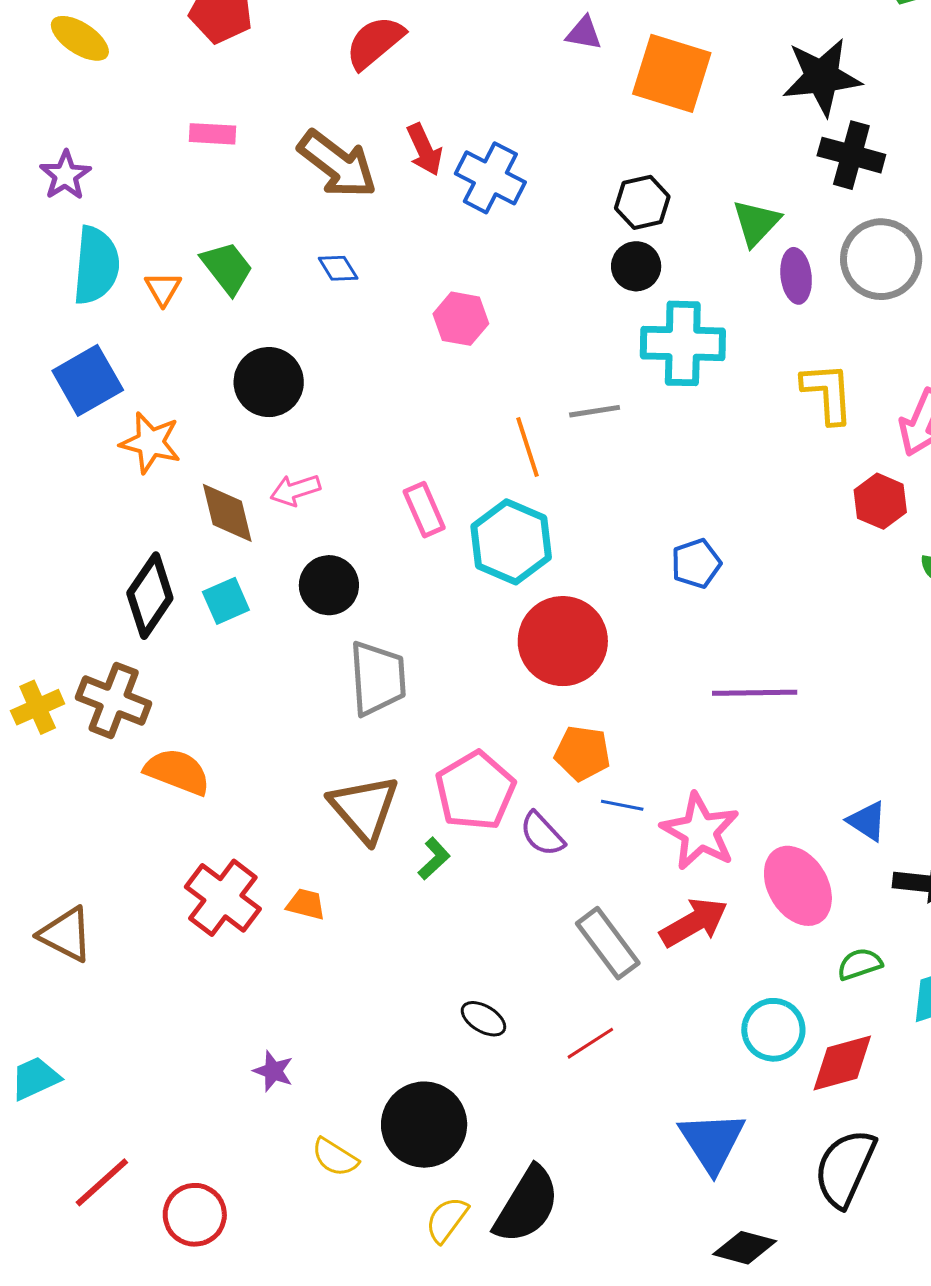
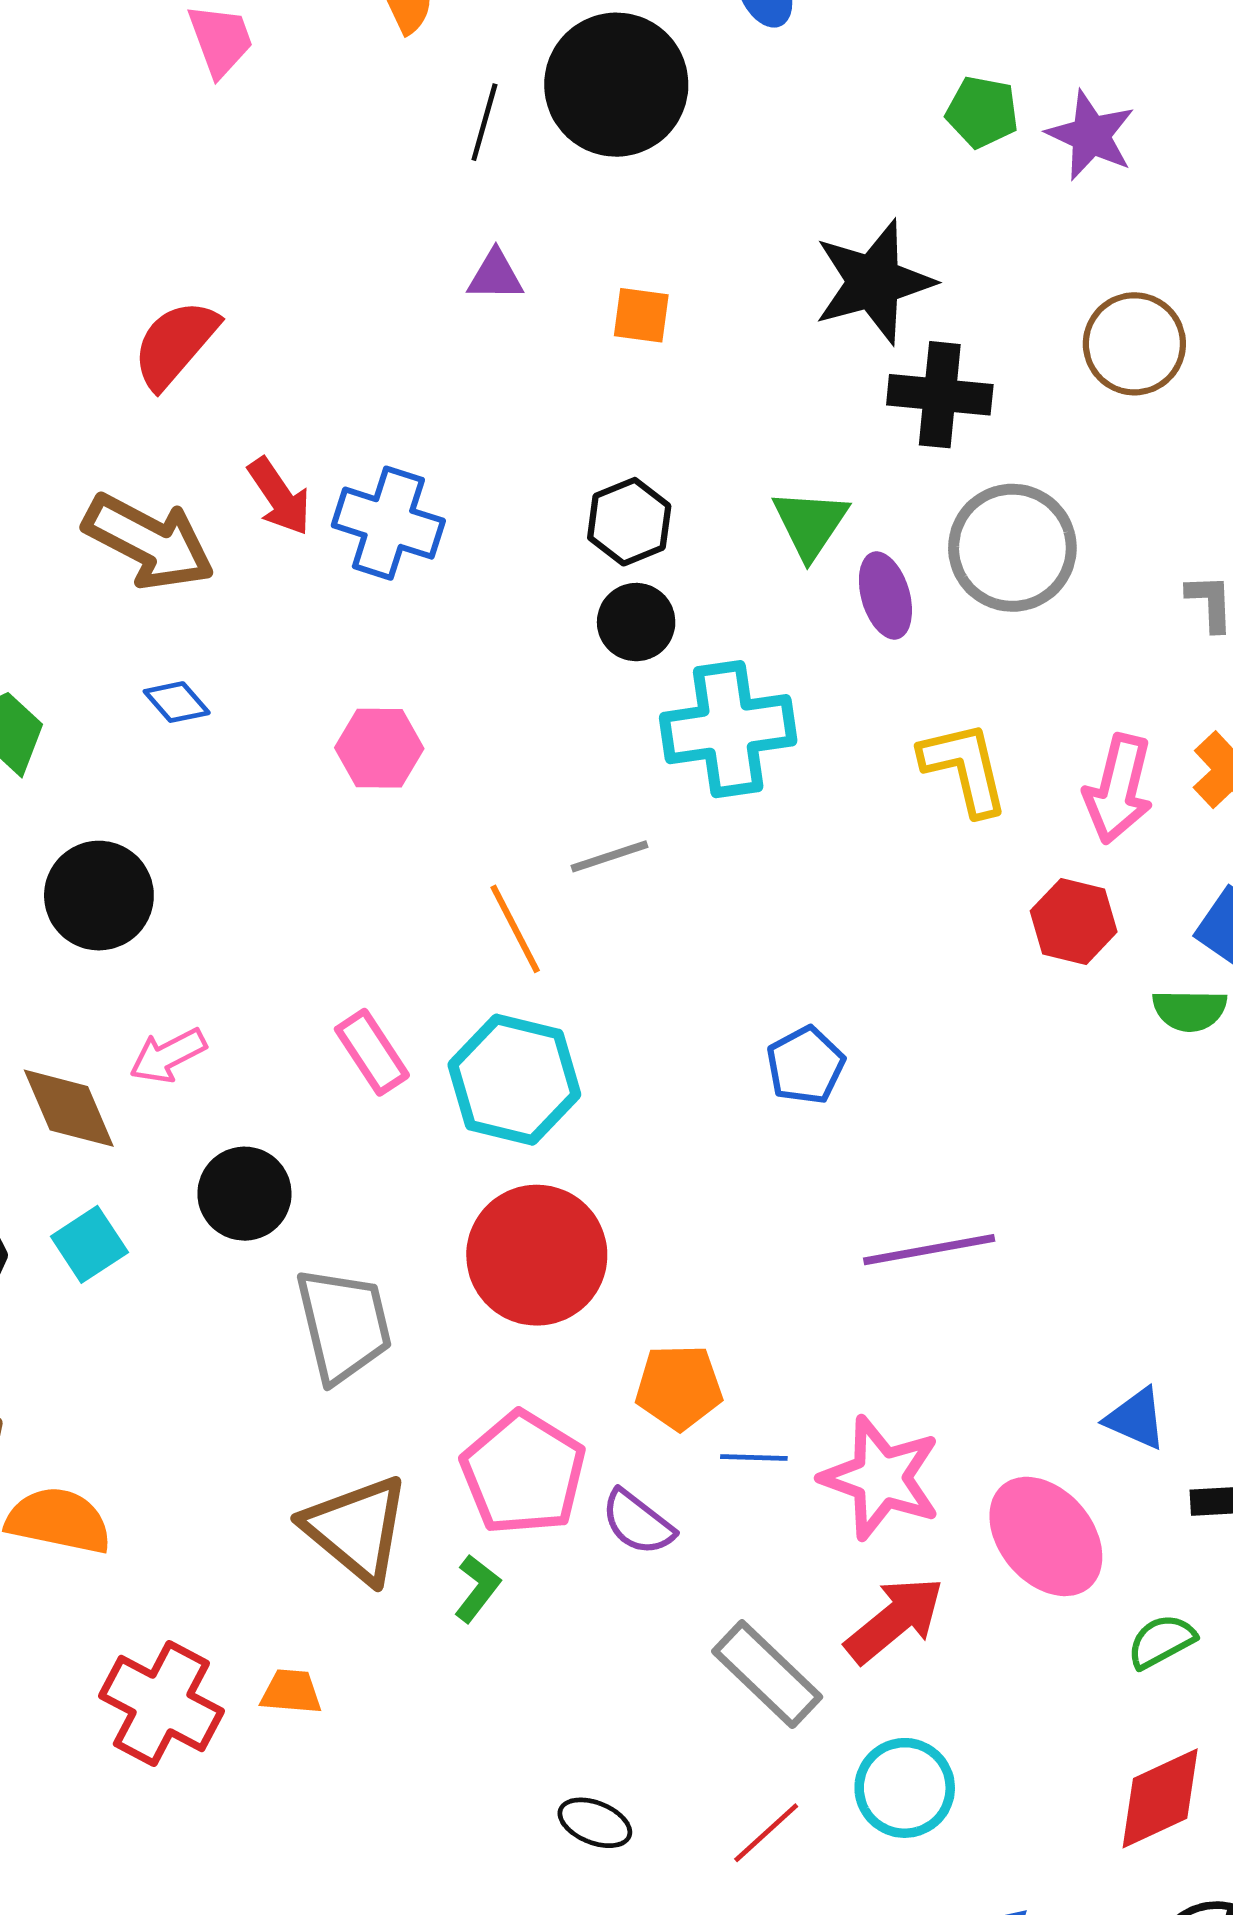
orange square: (672, 73) -> (641, 315), size x0.5
red circle: (563, 641) -> (537, 1255), moved
cyan circle: (773, 1030) -> (905, 1788), moved

